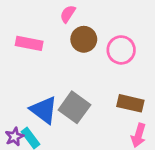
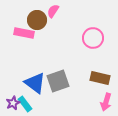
brown circle: (84, 39) -> (37, 20), moved
gray square: (74, 107) -> (58, 81), turned 35

